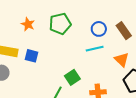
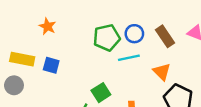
green pentagon: (60, 24) -> (107, 38), moved

